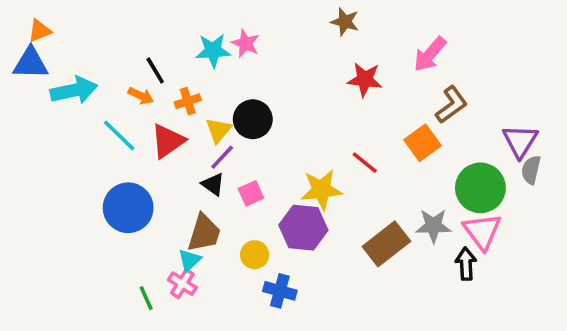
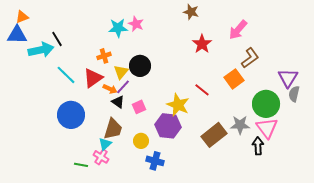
black line: (155, 70) -> (57, 39), moved
red star: (365, 79) -> (202, 44), turned 30
orange arrow: (141, 96) -> (110, 89), moved
yellow star: (321, 190) -> (178, 105), turned 30
green line: (146, 298) -> (81, 165), turned -56

